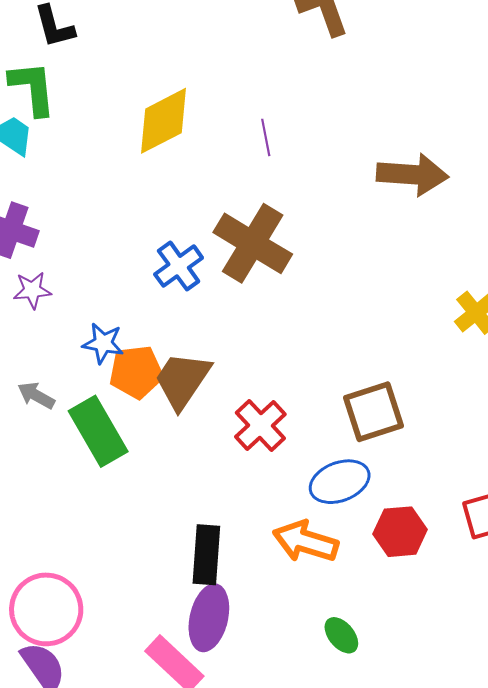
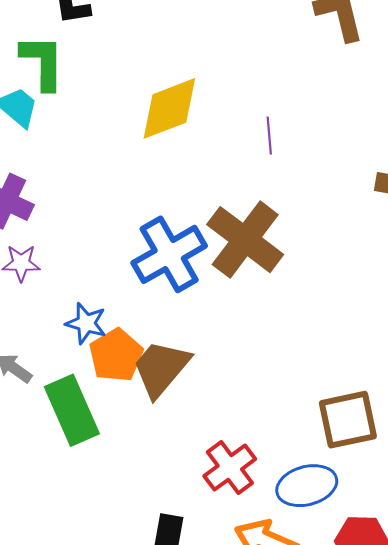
blue cross: (179, 266) -> (169, 254), size x1.5
orange pentagon: (136, 372) -> (116, 355), turned -30
red cross: (260, 425) -> (230, 468), moved

